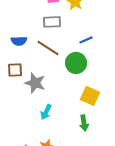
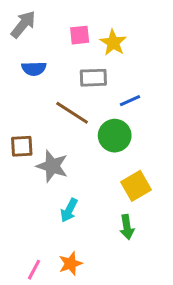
gray rectangle: (52, 22) -> (93, 78), moved
blue semicircle: (19, 41) -> (34, 69), moved
yellow square: (90, 96) -> (136, 186), turned 36

